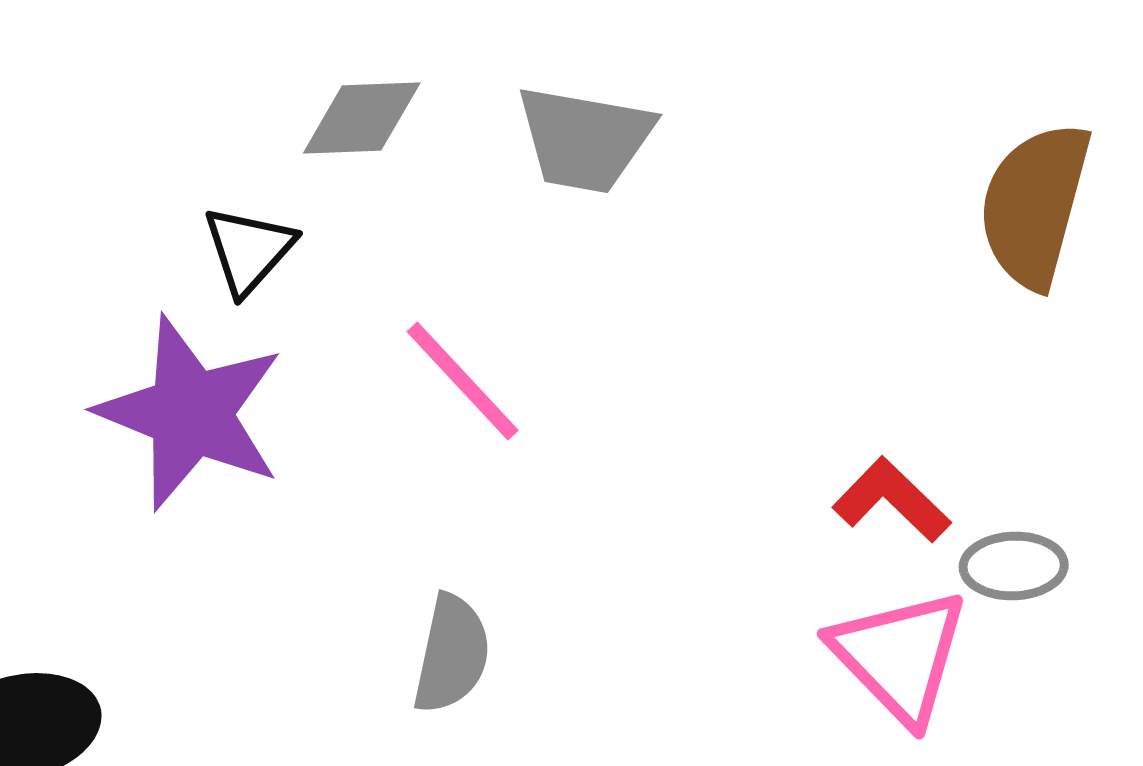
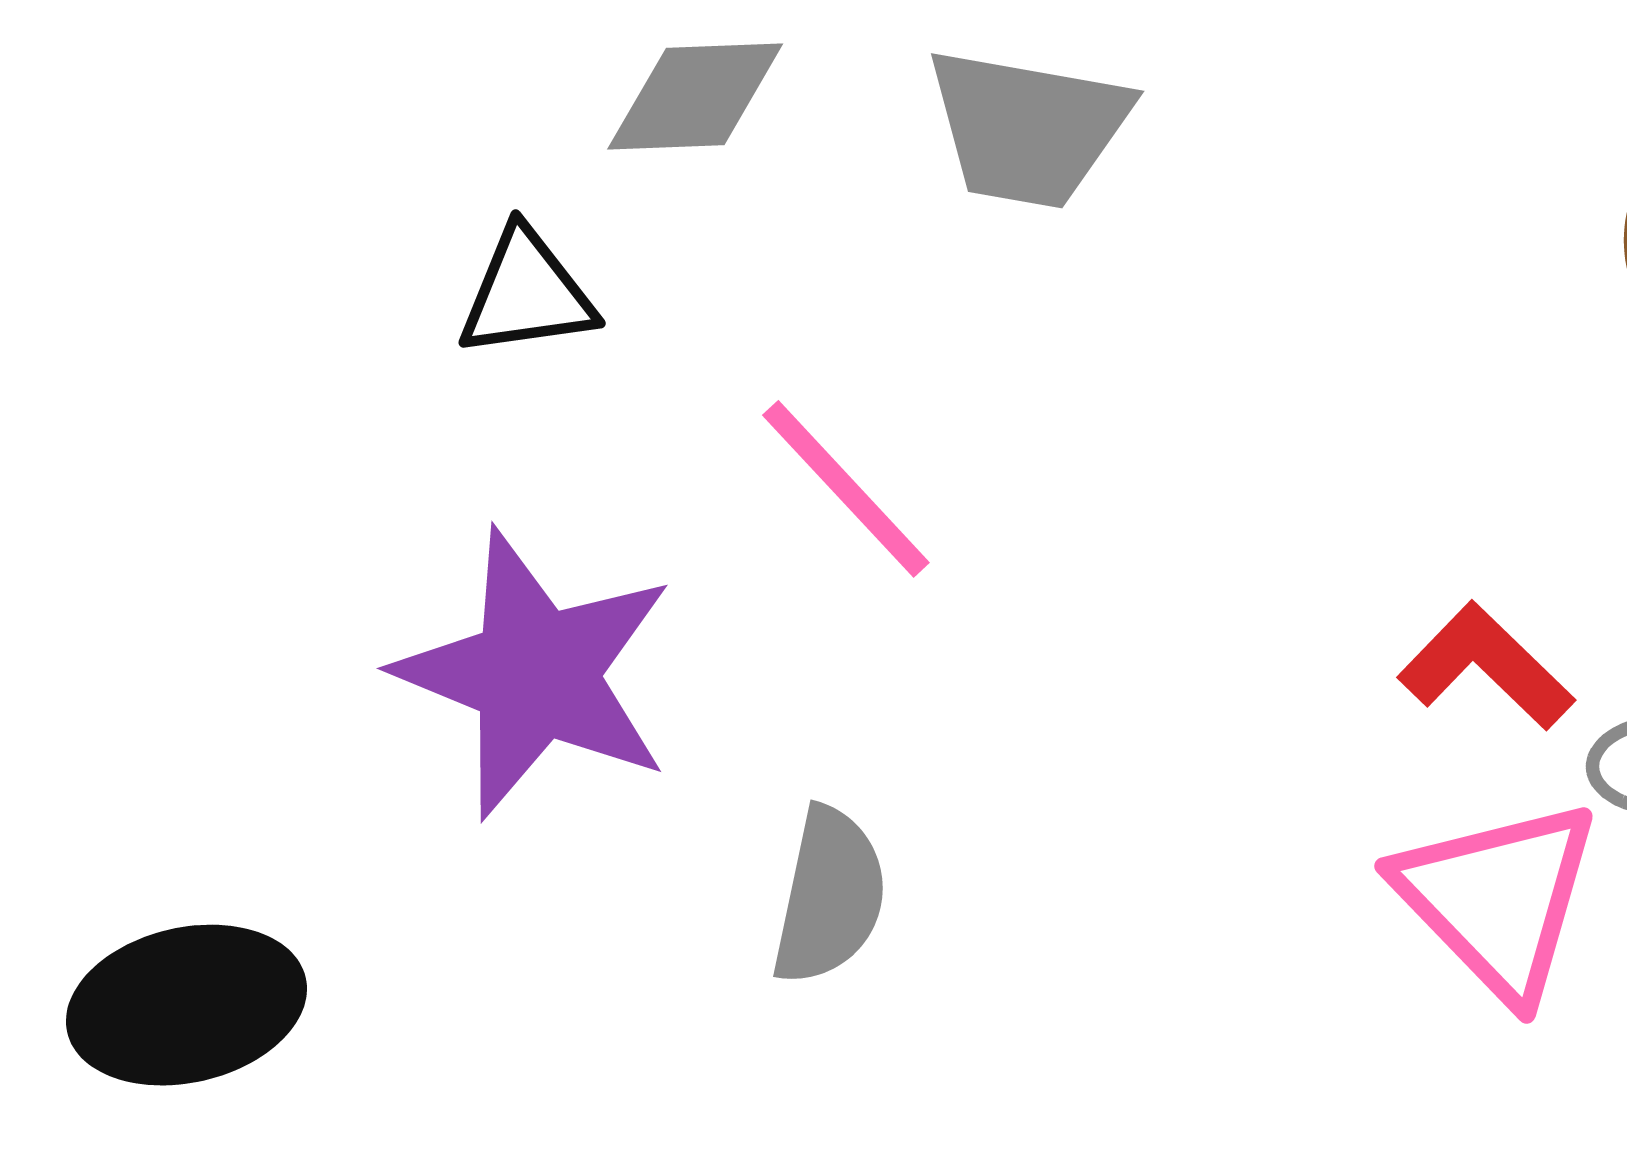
black triangle: (249, 250) -> (527, 293), turned 40
purple star: (191, 413) -> (536, 674), moved

